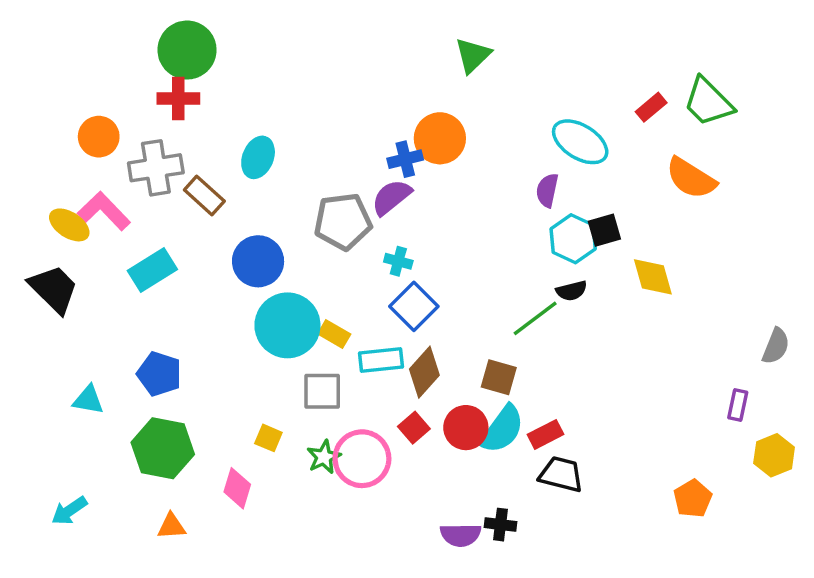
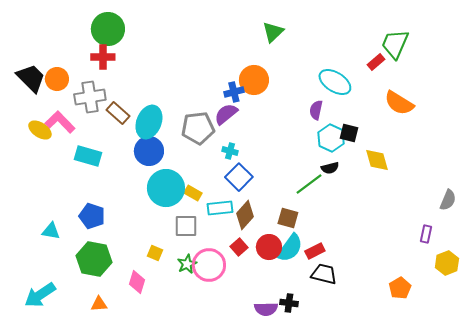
green trapezoid: (708, 102) -> (395, 44), moved, turned 68
cyan ellipse: (258, 157) -> (149, 122), moved, size x1.4
black square: (604, 230) -> (349, 133), turned 30
cyan rectangle: (152, 270) -> (88, 156), turned 48
black trapezoid: (54, 289) -> (31, 78), moved
cyan arrow: (69, 511) -> (40, 295), size x1.5

